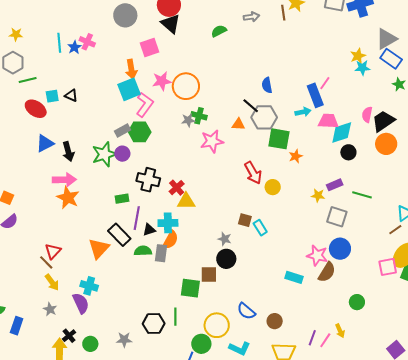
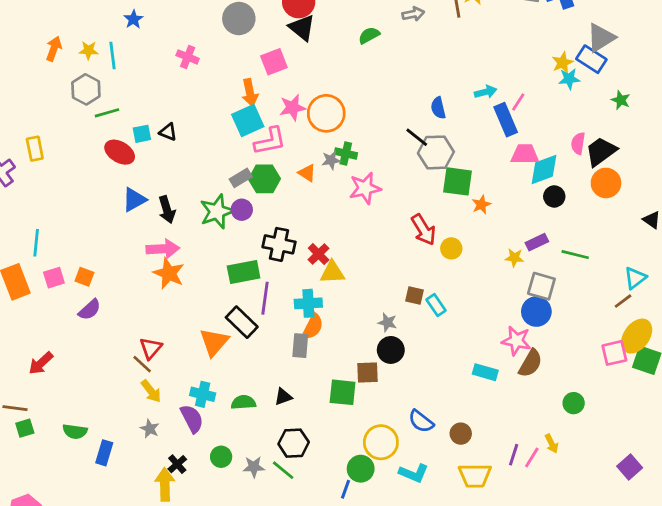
cyan line: (59, 43) -> (113, 56), moved
blue star: (74, 47) -> (133, 19), moved
blue rectangle: (391, 59) -> (591, 59), moved
pink L-shape: (145, 105) -> (270, 141), turned 45
cyan arrow: (303, 112) -> (486, 92), moved
orange triangle: (238, 124) -> (307, 173), moved, turned 32
green rectangle: (122, 199) -> (244, 272), size x1.6
black triangle: (149, 230) -> (283, 397), moved
blue circle: (340, 249) -> (536, 312), moved
green semicircle: (143, 251) -> (243, 402), moved
green line: (175, 317) -> (283, 470), moved, turned -48
green circle: (90, 344) -> (221, 457), moved

